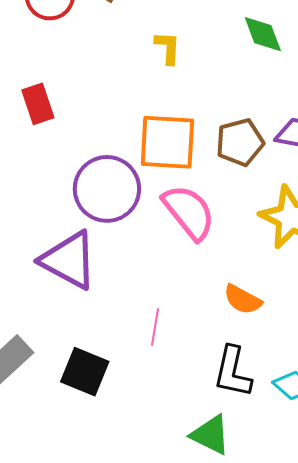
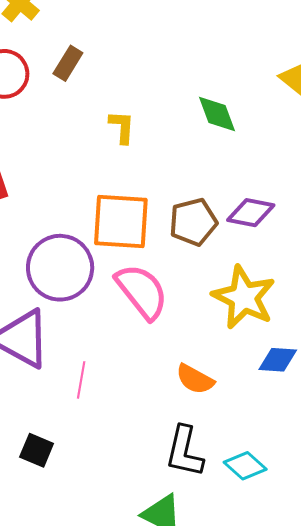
pink line: (155, 327) -> (81, 380), moved
black square: (85, 372) -> (37, 450), size x0.7

